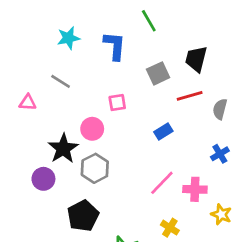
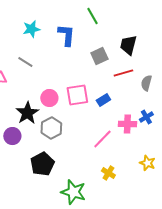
pink square: (117, 102) -> (77, 95), moved, size x1.6
pink cross: (195, 189) -> (127, 124), moved

